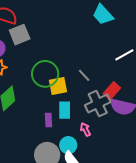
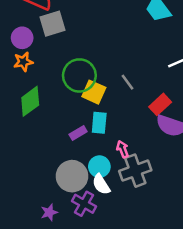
yellow square: (58, 86) -> (94, 92), turned 30
gray cross: (98, 104) -> (135, 171), moved
purple rectangle: (49, 120) -> (78, 133), turned 56

